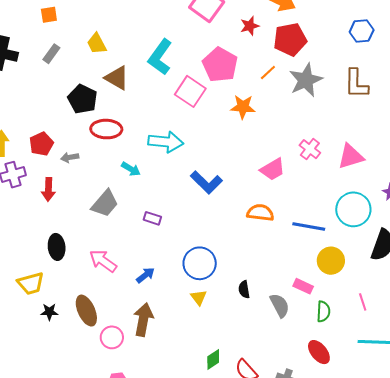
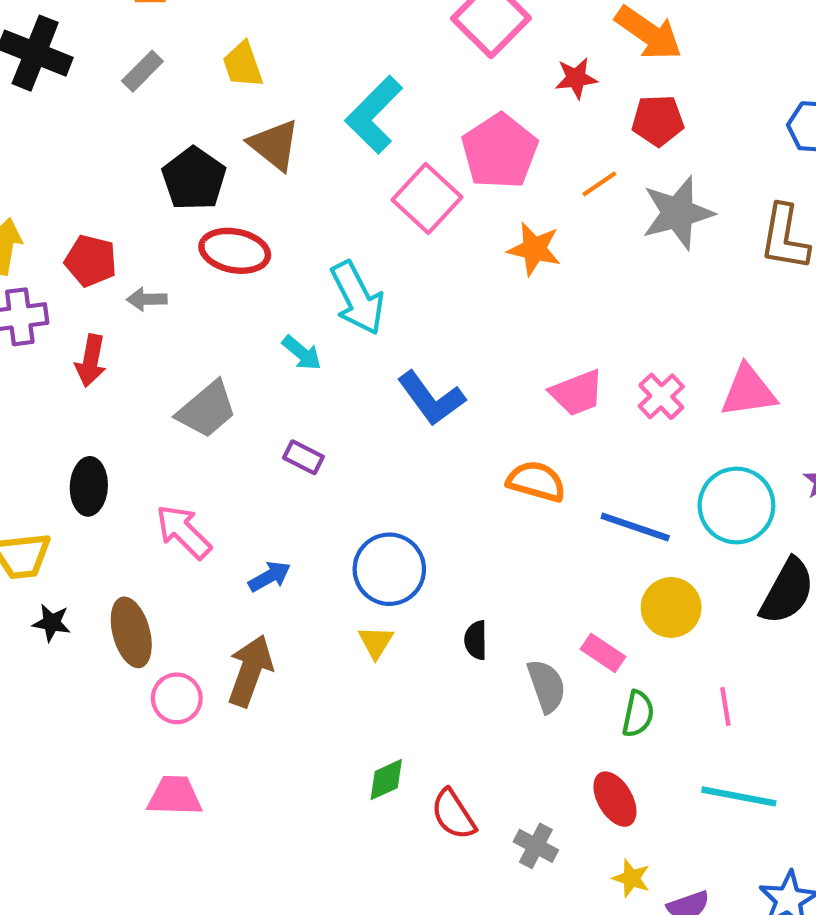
red pentagon: (290, 39) -> (658, 120), size x0.7
cyan arrow: (166, 142) -> (357, 298), turned 48
red pentagon: (41, 144) -> (91, 261), turned 30
pink cross: (310, 149) -> (661, 396), moved
cyan arrow: (131, 169) -> (302, 353), moved

